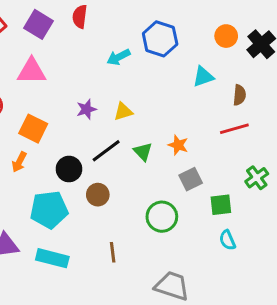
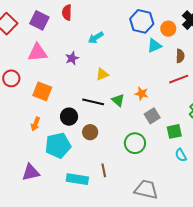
orange circle: (226, 36) -> (168, 29), moved
blue hexagon: (160, 39) -> (142, 21), moved
purple star: (86, 109) -> (72, 58), moved
black line: (106, 151) -> (93, 102), turned 55
orange arrow: (19, 162) -> (35, 124), moved
cyan rectangle: (52, 258) -> (77, 179), moved

